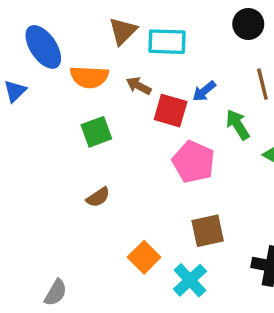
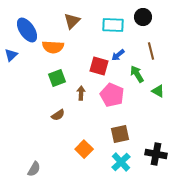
cyan rectangle: (167, 42) -> (113, 25), moved
brown arrow: (139, 86) -> (81, 93), moved, turned 64
cyan cross: (190, 280) -> (121, 162), moved

